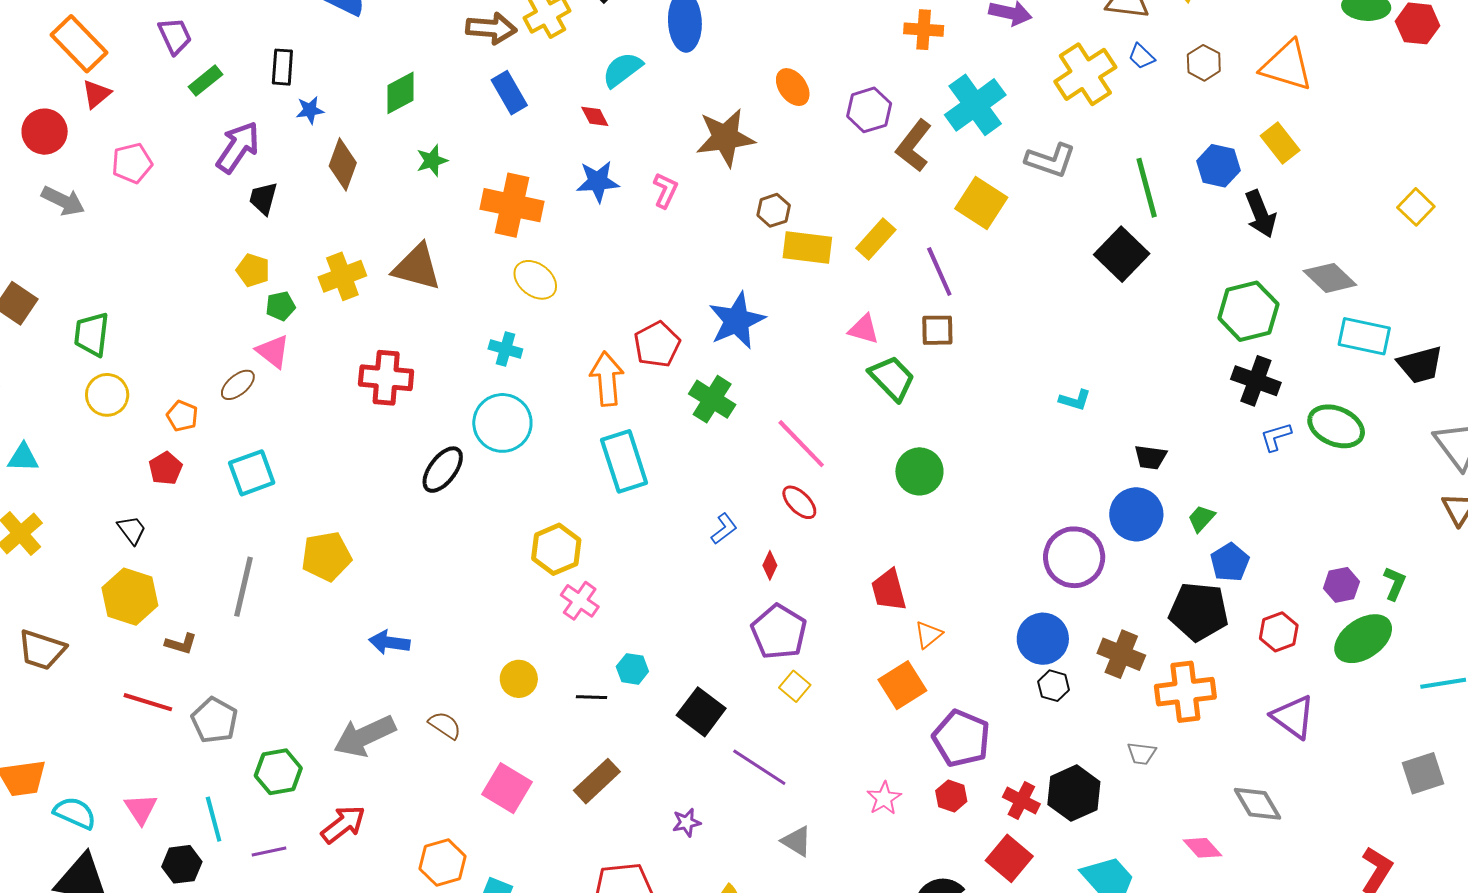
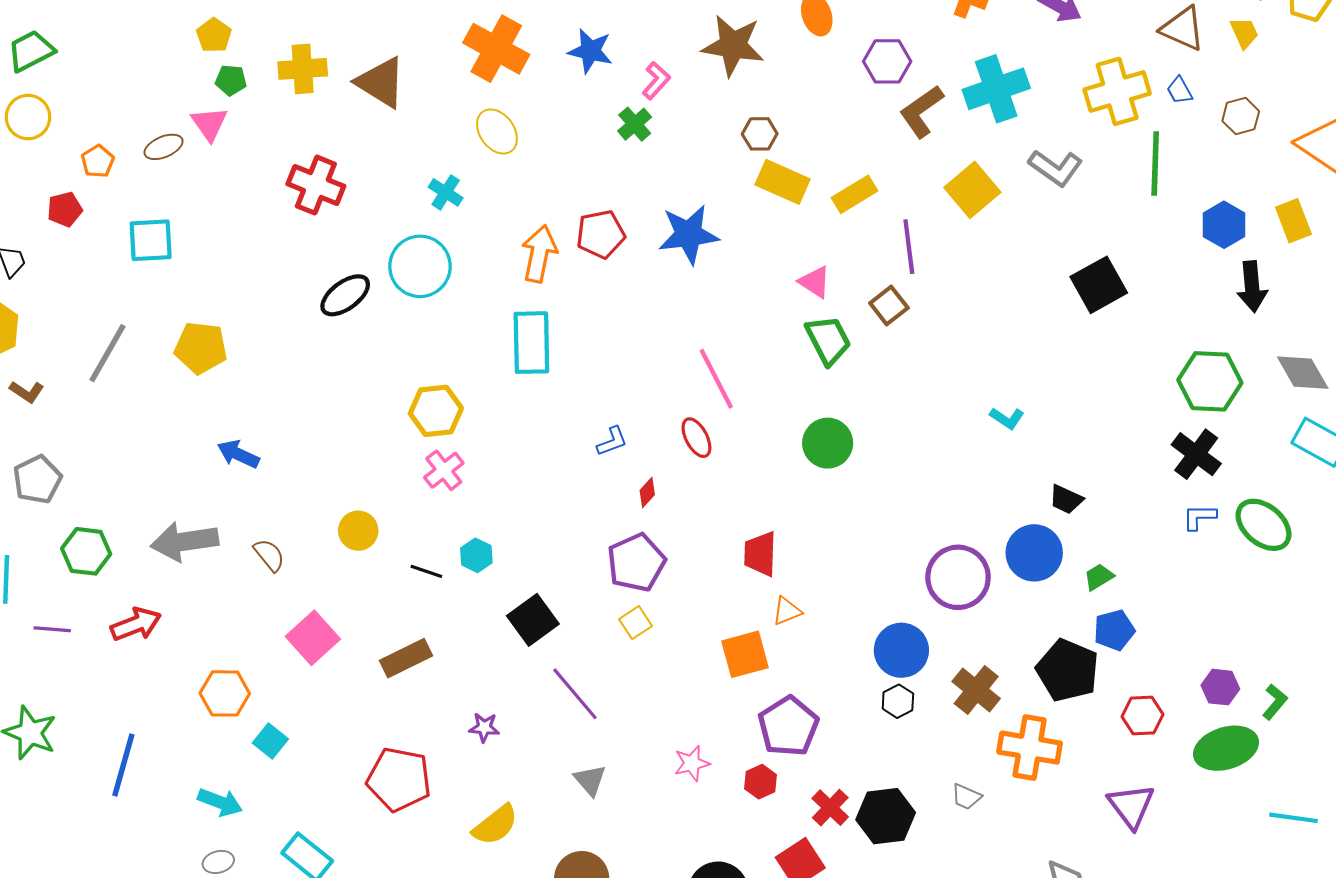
green line: (1147, 188) -> (1155, 164), moved
brown square: (937, 330) -> (889, 305), turned 36
green trapezoid: (92, 334) -> (31, 51), turned 39
green cross: (712, 399) -> (635, 124), moved, size x0.7

